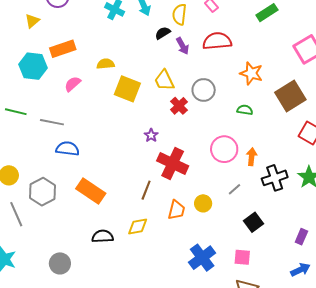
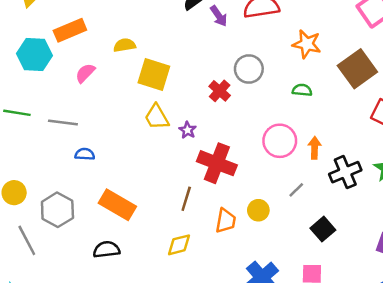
yellow trapezoid: (164, 80) -> (157, 117), moved
blue semicircle: (68, 149) -> (85, 154), size x0.7
black semicircle: (103, 236) -> (106, 249), moved

